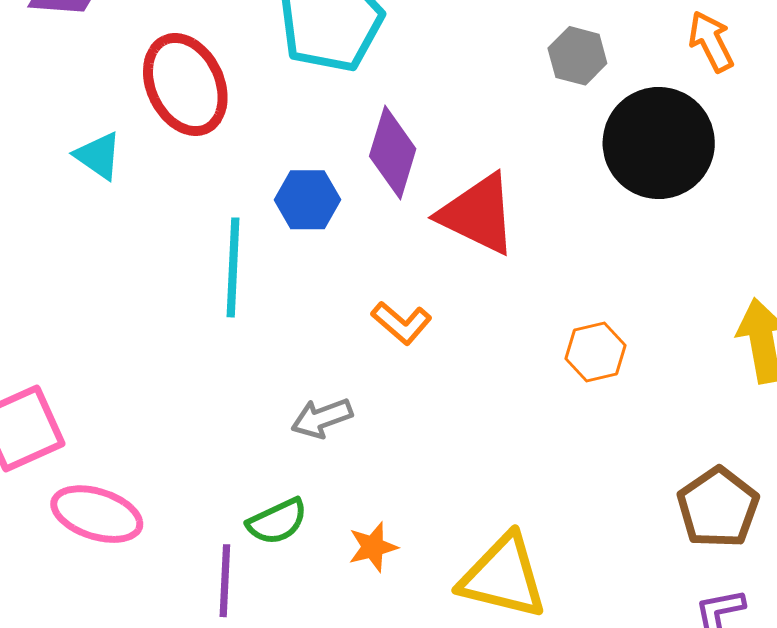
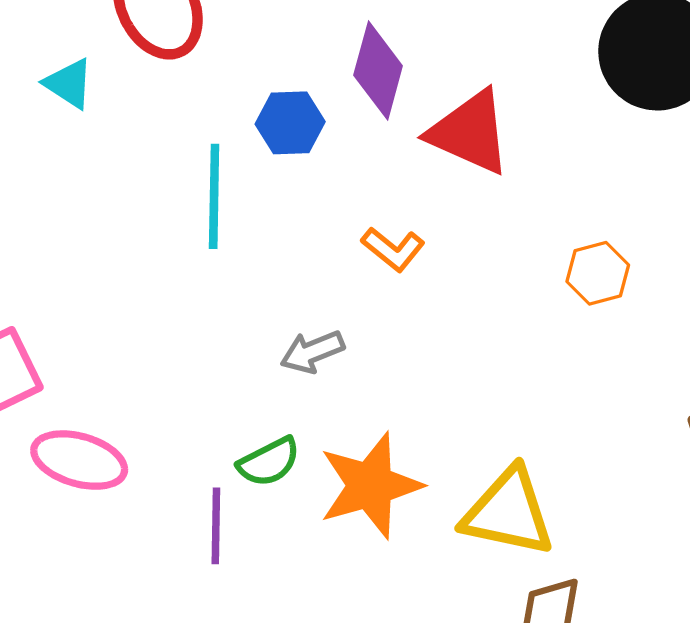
orange star: (373, 547) -> (370, 486), size x2.0

